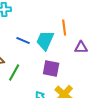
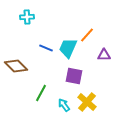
orange line: (64, 27) -> (87, 35), turned 49
green line: (14, 72) -> (41, 93), moved

